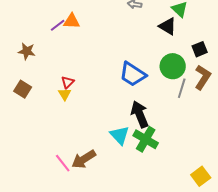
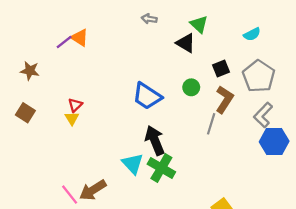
orange triangle: (72, 21) -> (80, 38), turned 30
green circle: (173, 66) -> (191, 87), size x0.6
gray line: (182, 88) -> (211, 124), moved

